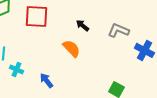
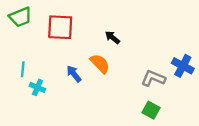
gray L-shape: (118, 30) -> (153, 78), moved
blue arrow: (46, 80) -> (74, 74), moved

